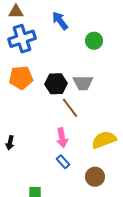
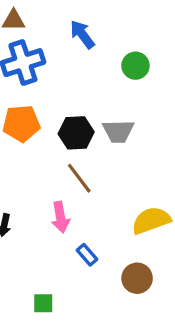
brown line: (70, 108) -> (79, 178), moved
pink arrow: (62, 138) -> (60, 217), moved

